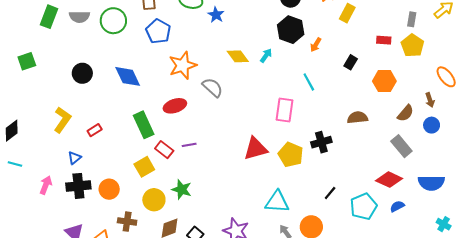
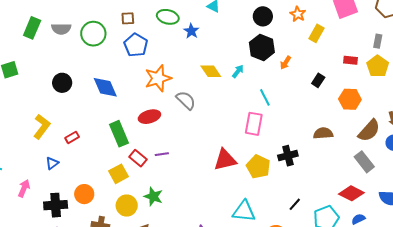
cyan line: (309, 82) -> (265, 97), moved
brown semicircle: (406, 113) -> (369, 131), size x1.4
black cross: (78, 186) -> (56, 205), moved

